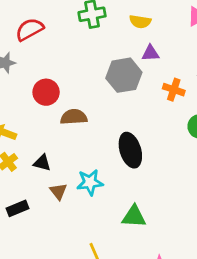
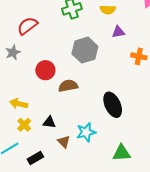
gray hexagon: (124, 75) -> (85, 50), moved

